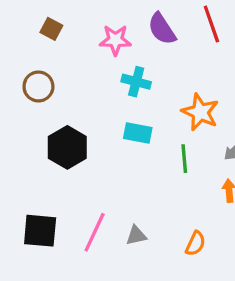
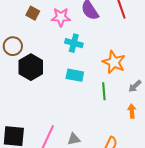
brown square: (51, 29) -> (33, 13), moved
black hexagon: (67, 147) -> (31, 67), moved

